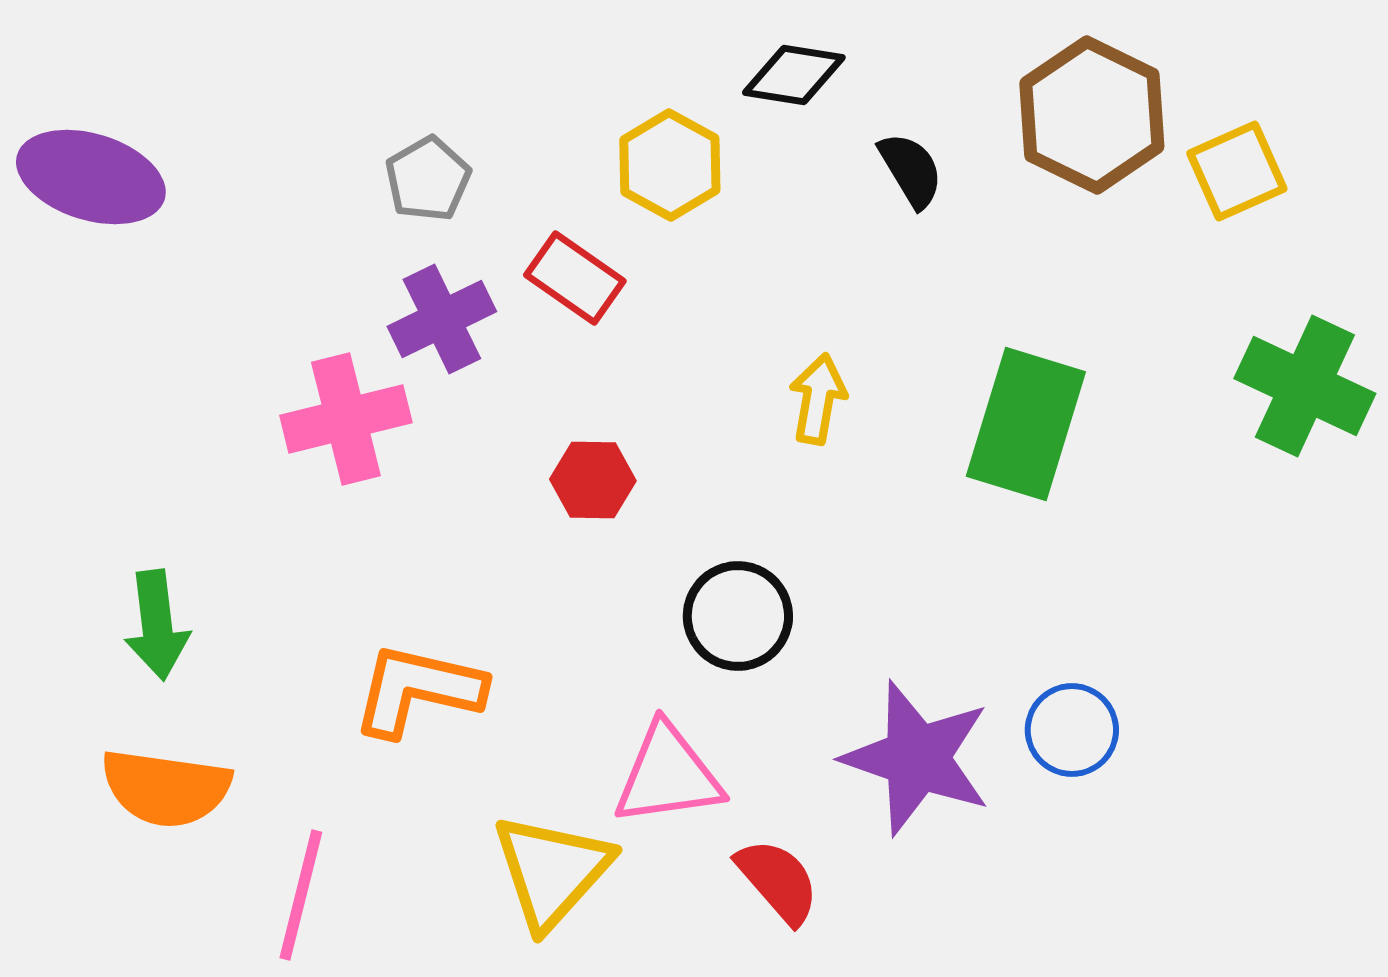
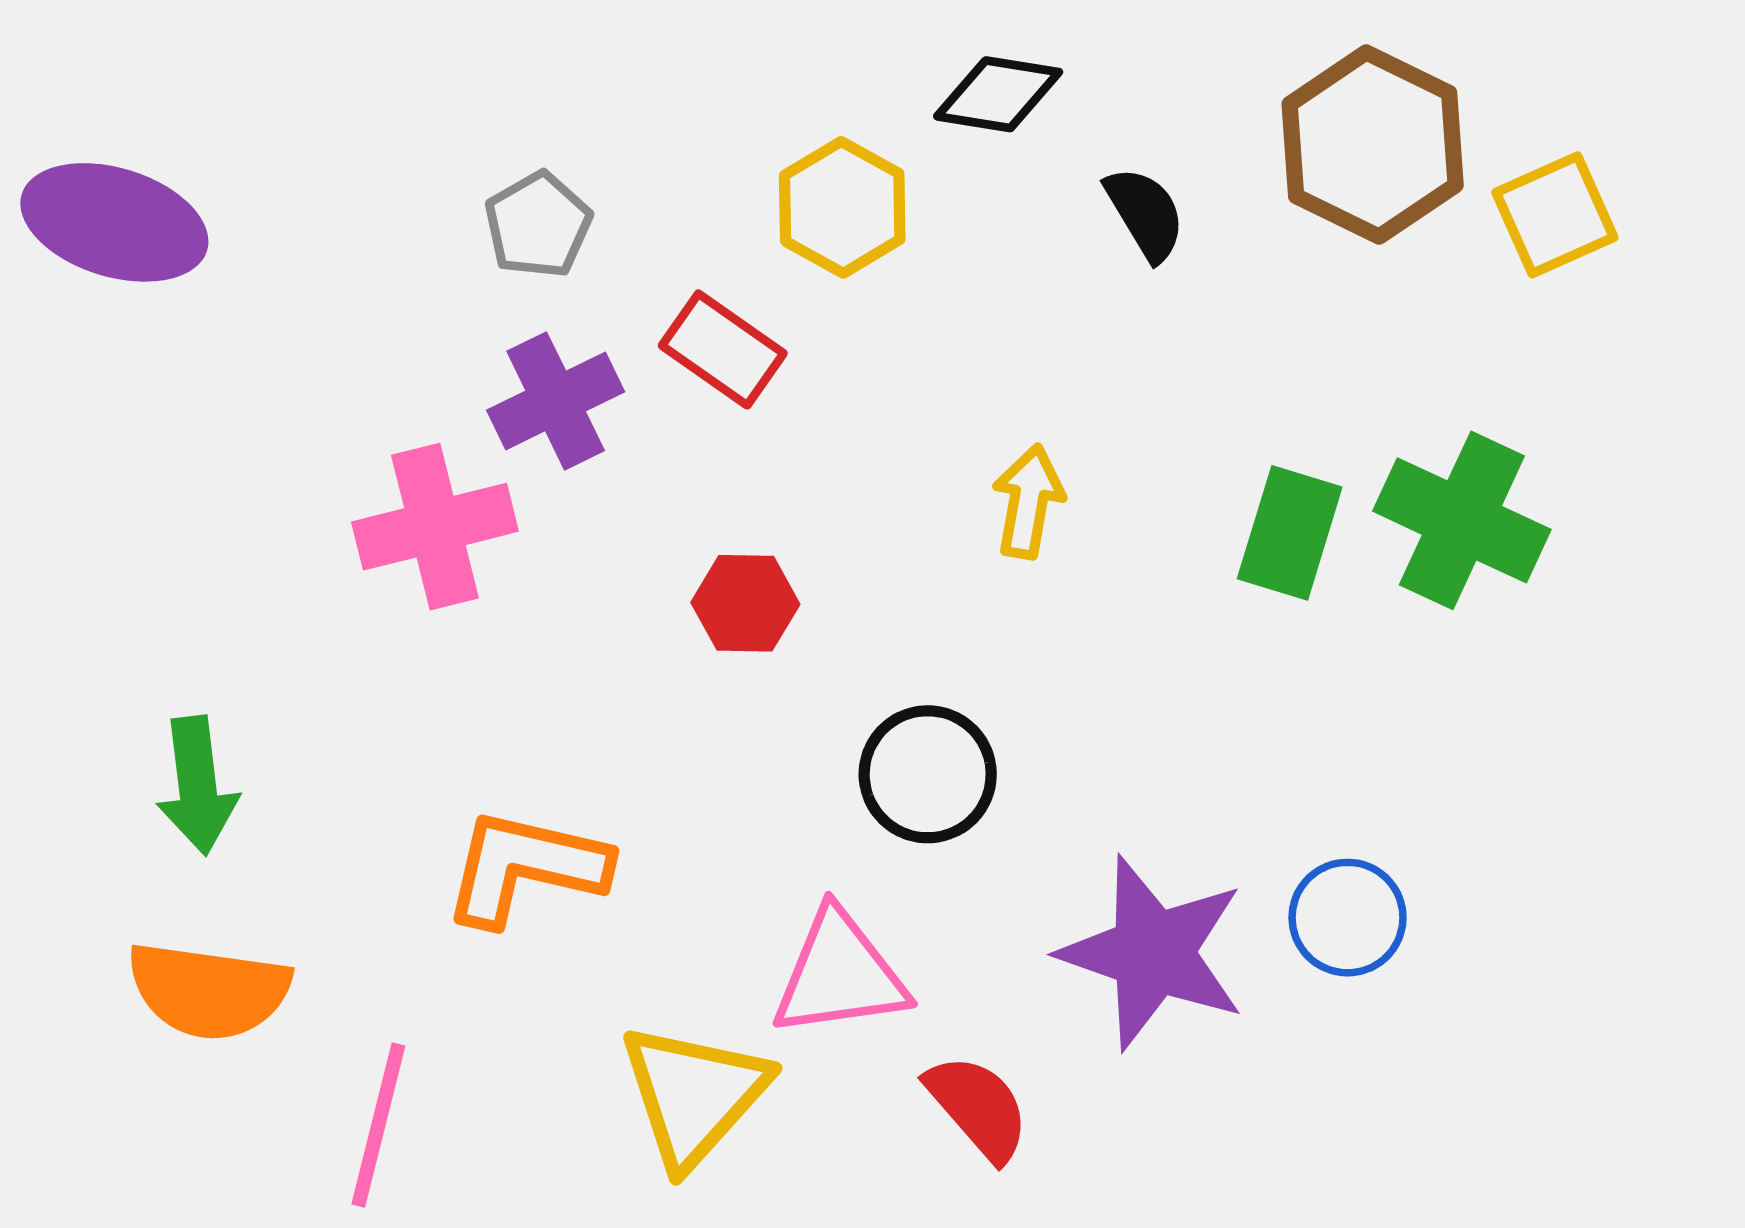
green cross: (1305, 386) -> (1462, 520), moved
green rectangle: (1026, 424) -> (1290, 533), size x0.7

